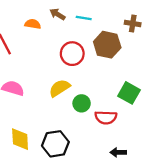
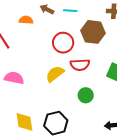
green circle: (82, 103) -> (86, 95), moved
red semicircle: (106, 117) -> (80, 65), moved

